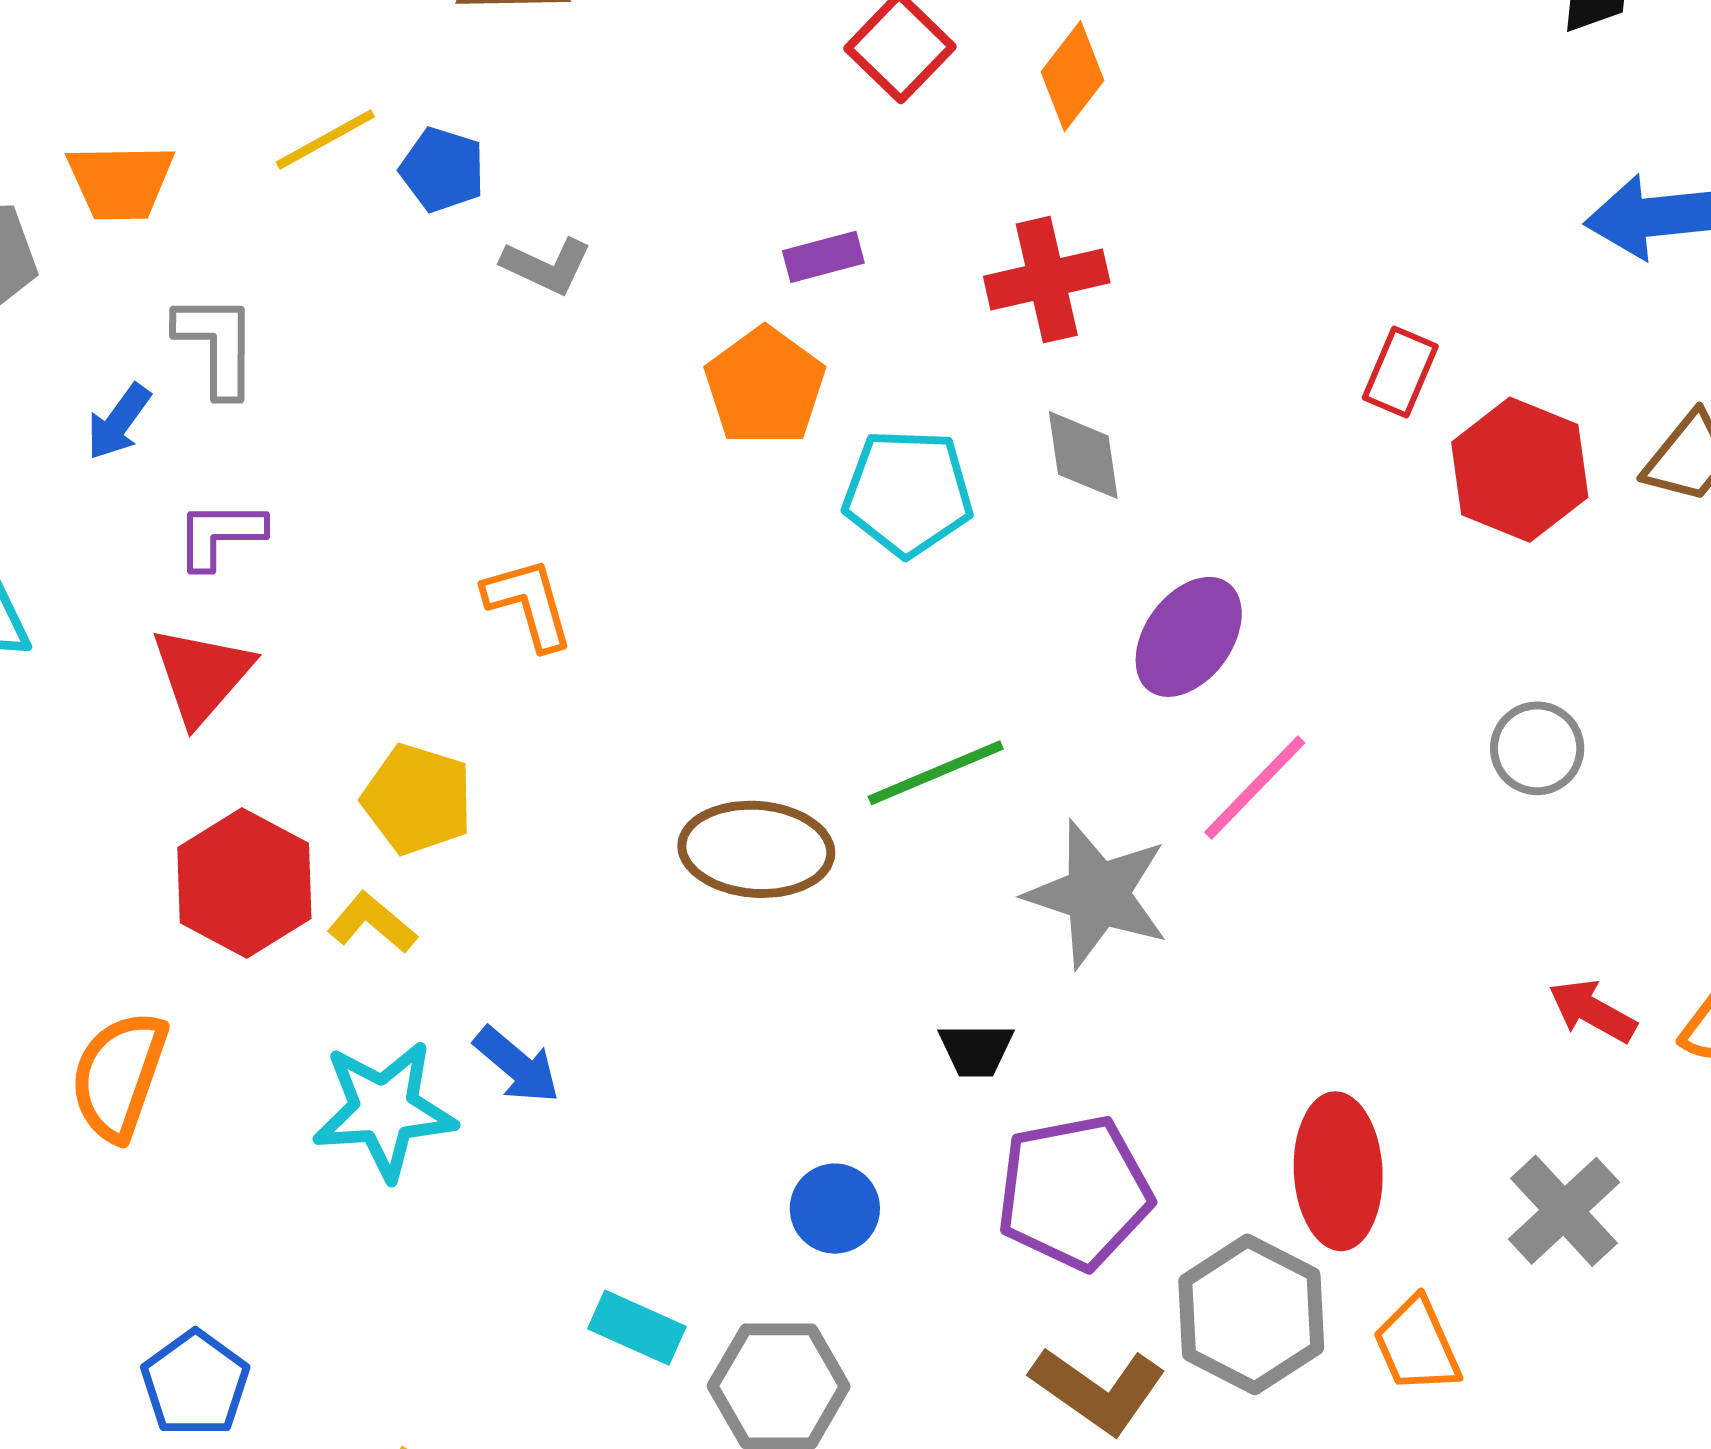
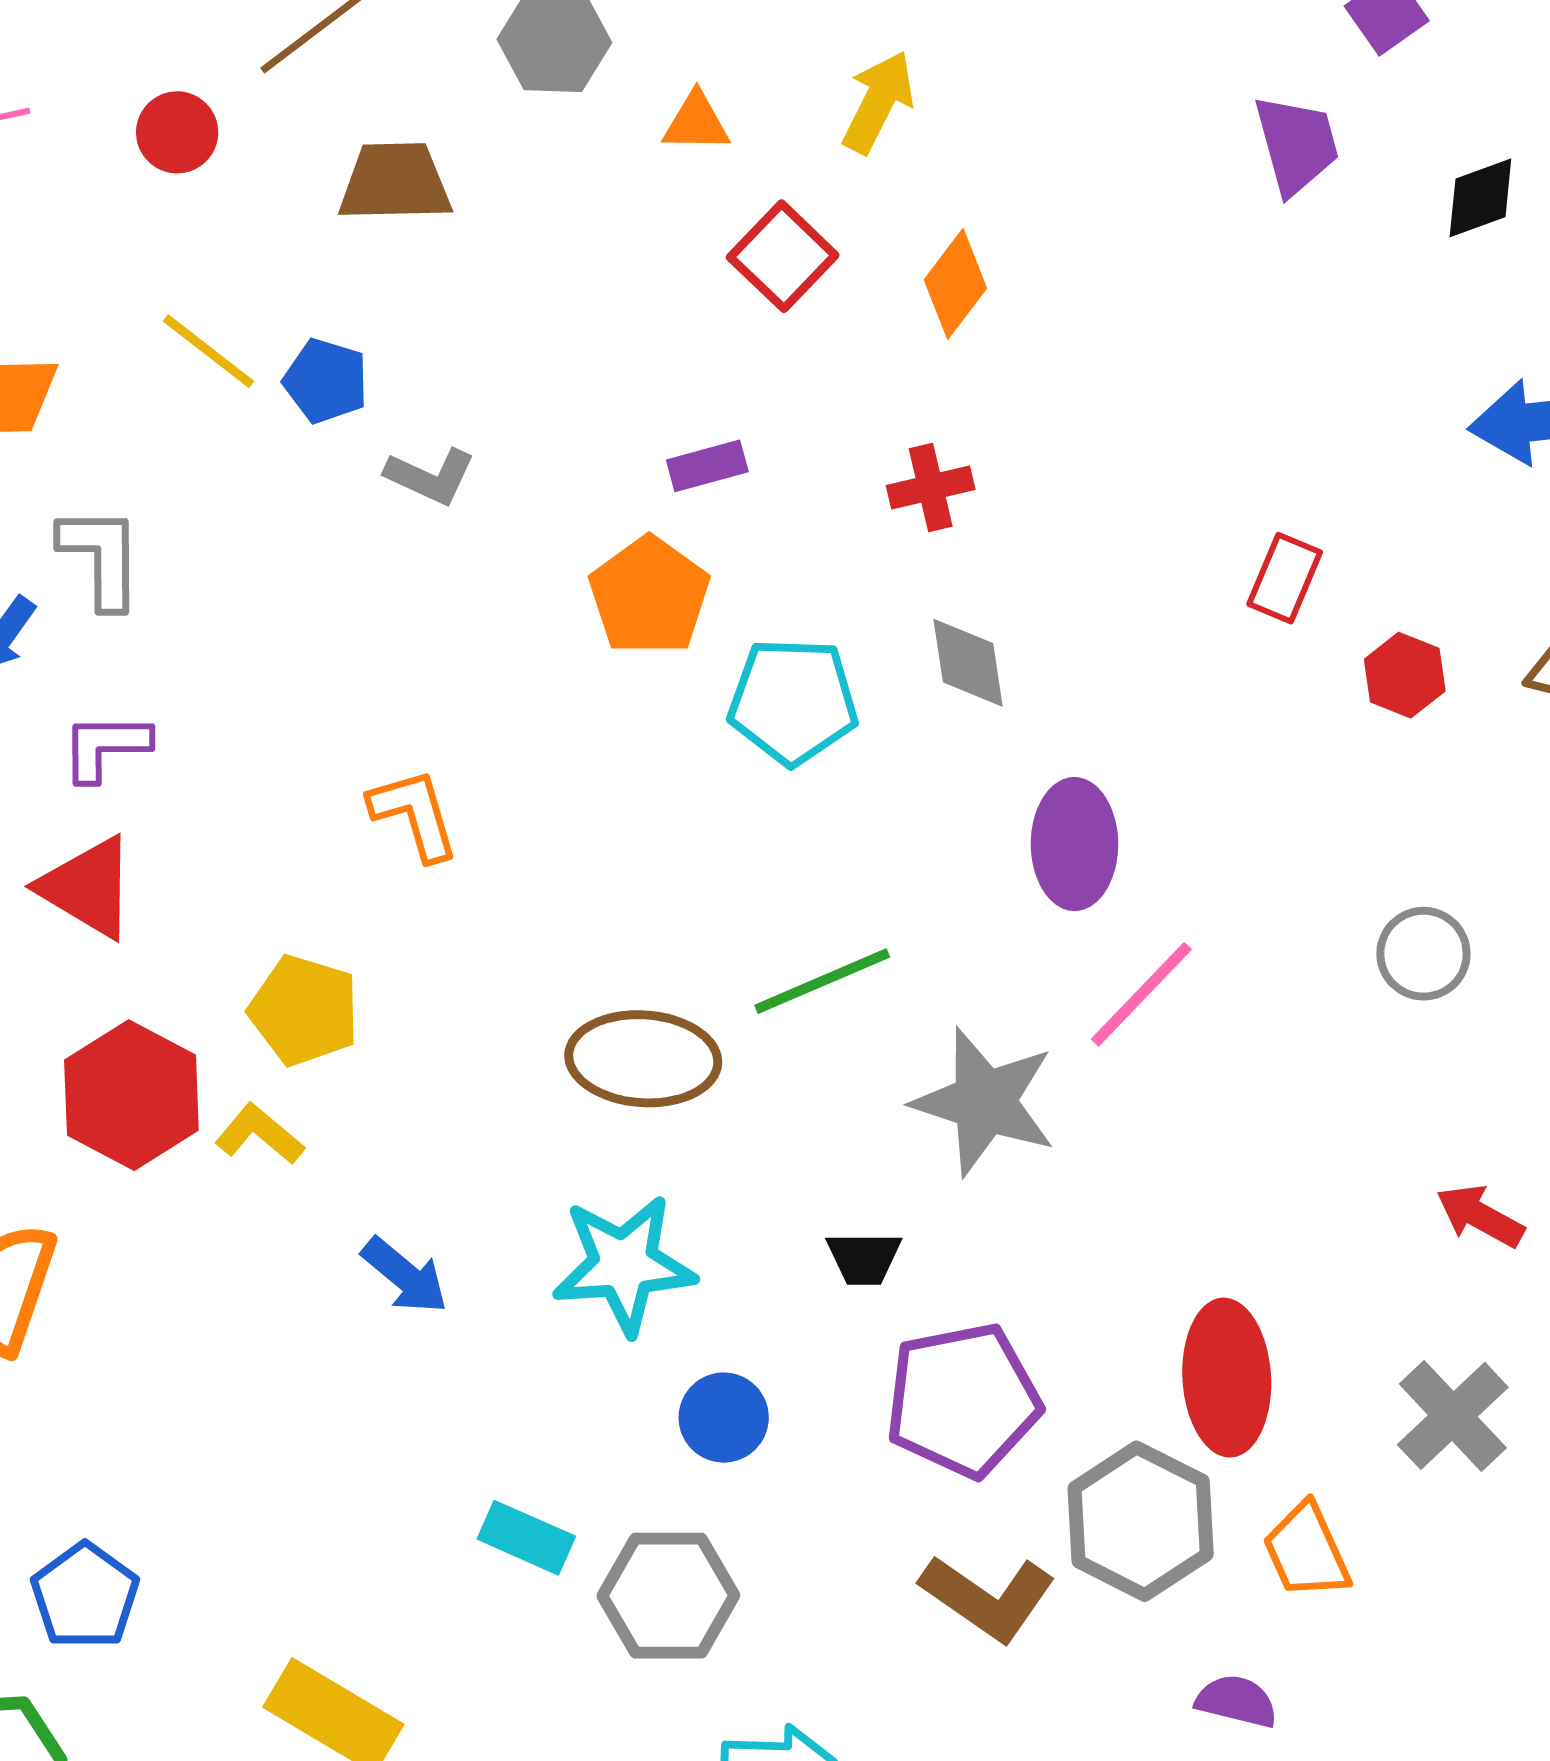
yellow line: (325, 139) -> (209, 351), turned 67
red cross: (1047, 280) -> (931, 487), size x0.7
red hexagon: (1520, 470) -> (1405, 675), size x0.6
purple ellipse: (1189, 637) -> (1074, 844), turned -36
red triangle: (202, 675) -> (88, 887), turned -40
cyan star: (384, 1110) -> (624, 1265), moved

